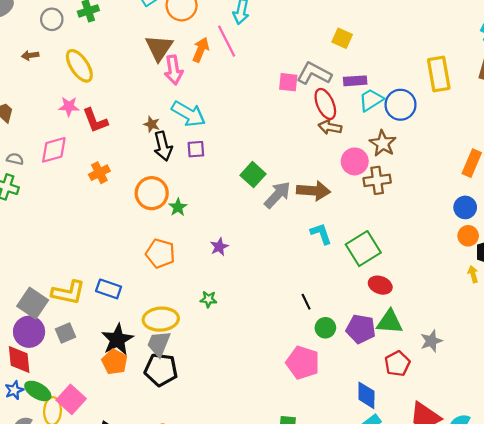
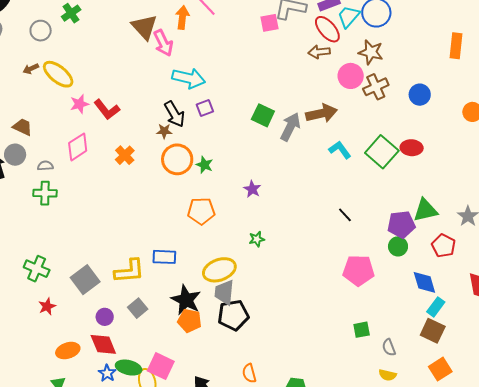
yellow ellipse: (79, 66) -> (58, 74), moved
red ellipse: (325, 104) -> (327, 29), moved
brown star: (152, 124) -> (164, 131), moved
blue circle: (465, 207) -> (420, 95), moved
red ellipse: (380, 285) -> (412, 148), moved
gray square: (33, 303) -> (85, 280), moved, turned 36
green circle: (325, 328) -> (398, 246), moved
purple circle: (29, 332) -> (105, 317), size x0.6

